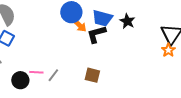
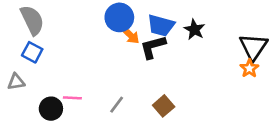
gray line: (53, 75) -> (117, 105), moved
brown square: (92, 75) -> (164, 106), moved, turned 35

